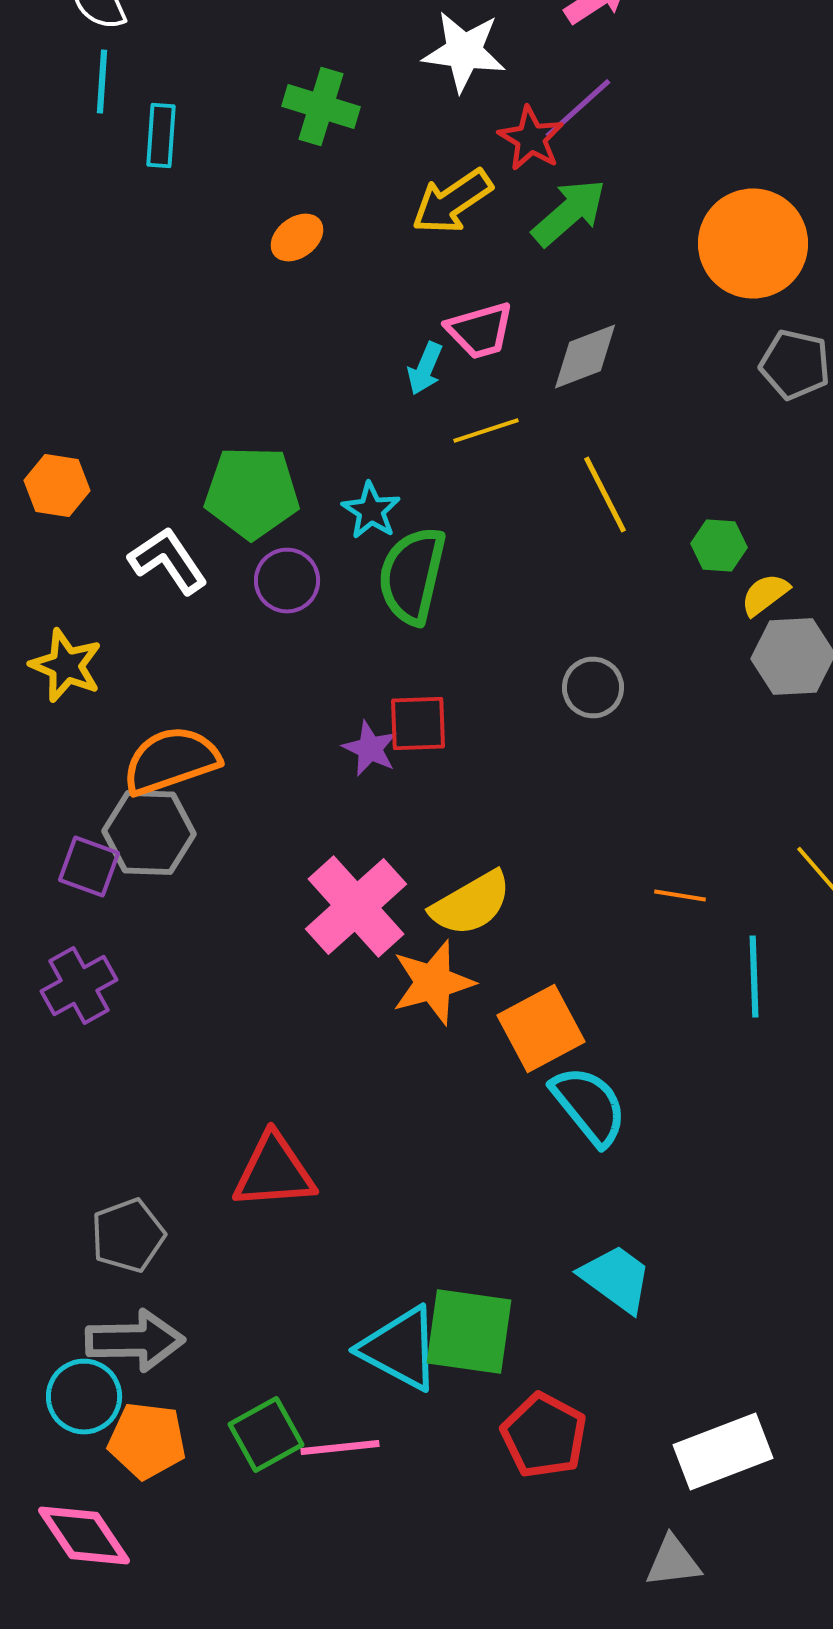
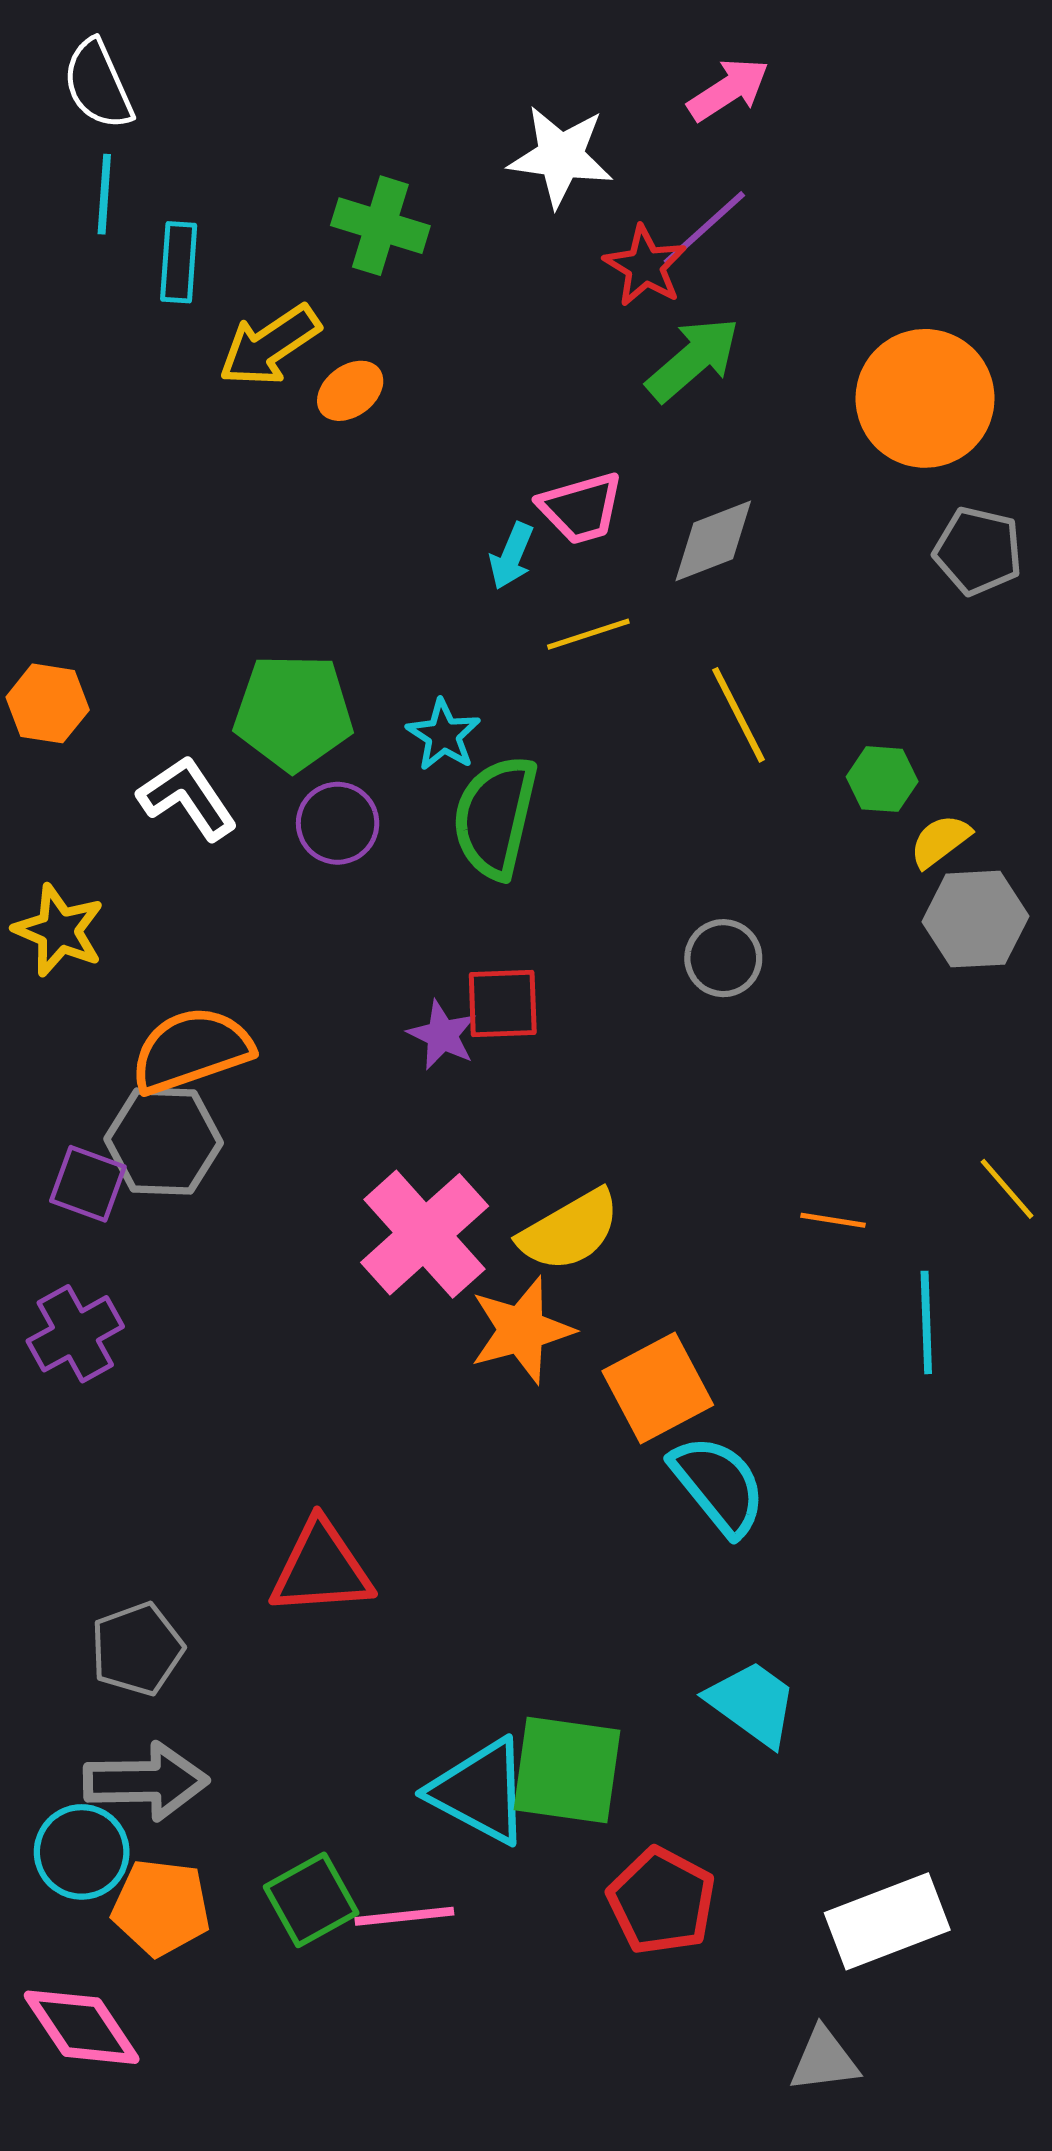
yellow arrow: (452, 202) -> (269, 345), moved

